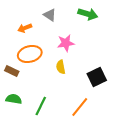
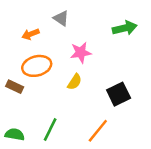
green arrow: (88, 14) -> (125, 28), moved, turned -30
yellow semicircle: (61, 67) -> (75, 82), turned -136
green semicircle: (14, 99) -> (15, 134), moved

